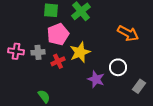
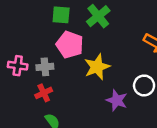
pink pentagon: (58, 34) -> (70, 45), turned -30
red cross: (58, 61) -> (44, 93), moved

